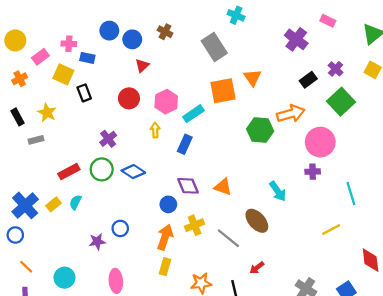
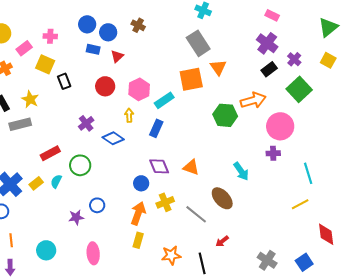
pink rectangle: (328, 21) -> (272, 15), moved
purple cross: (296, 39) -> (267, 43), moved
gray rectangle: (214, 47) -> (198, 43), moved
blue rectangle: (87, 58) -> (93, 49), moved
gray rectangle: (36, 140) -> (20, 124), size x1.5
green circle: (102, 169) -> (80, 165), moved
blue diamond: (133, 172) -> (113, 138), moved
yellow line: (331, 230) -> (300, 204), moved
orange line: (26, 267) -> (11, 240), turned 40

